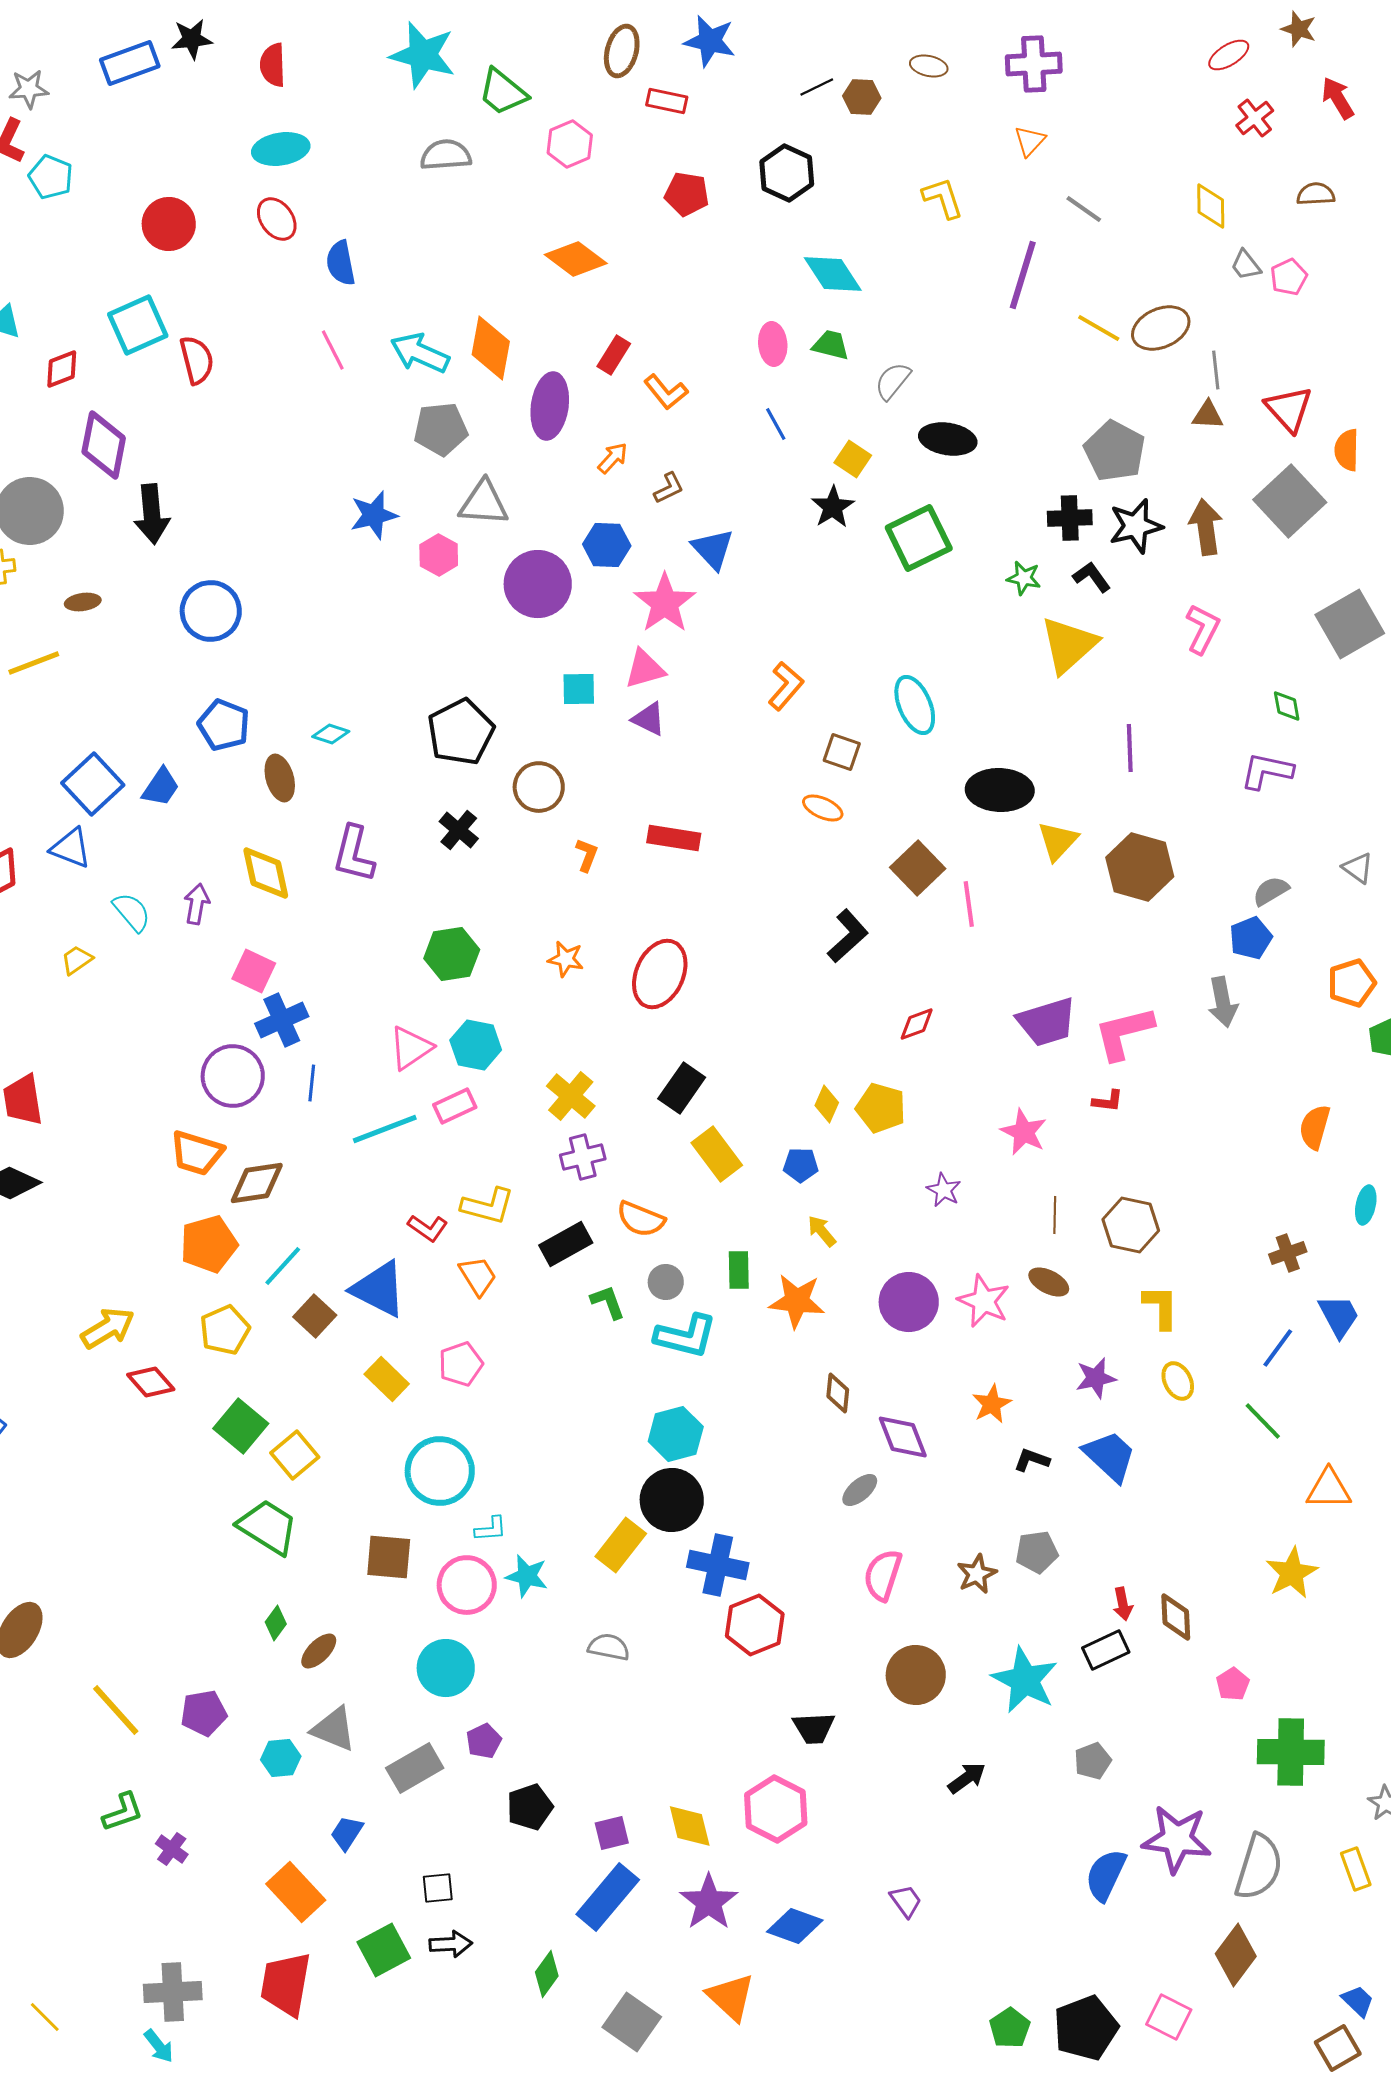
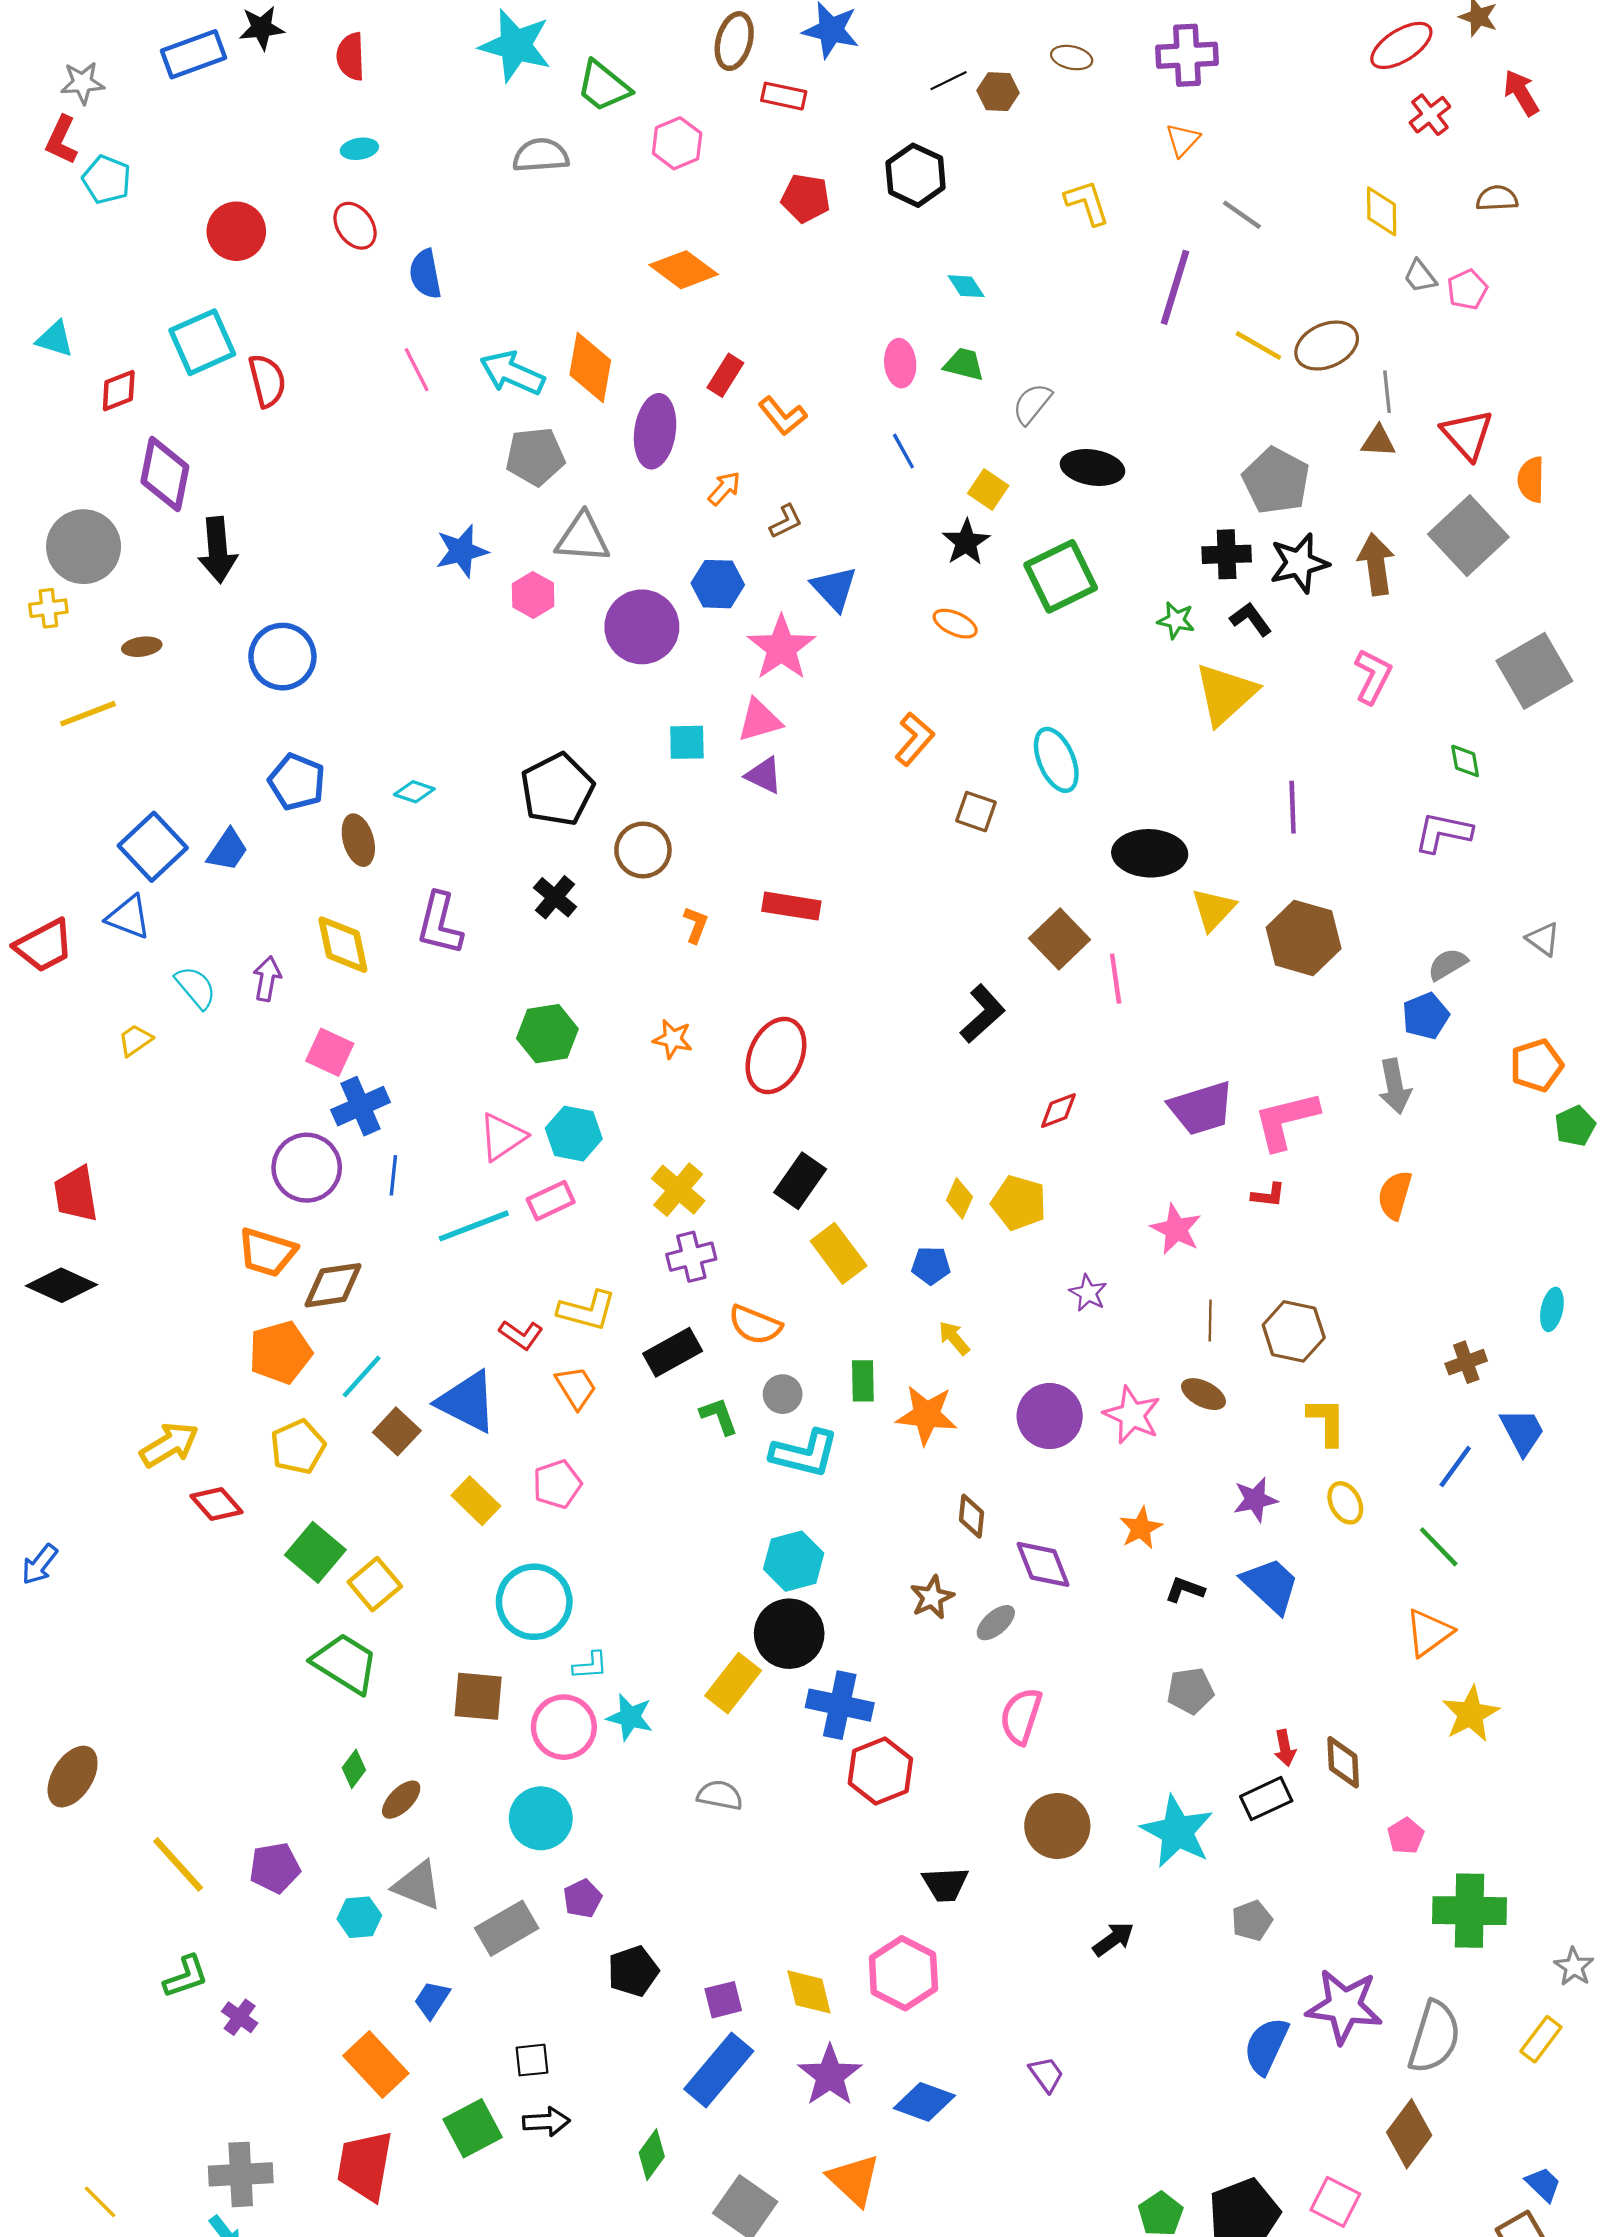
red ellipse: (1229, 55) -> (1401, 45), size x1.4
cyan ellipse: (281, 149) -> (359, 149), size x0.6
cyan diamond: (833, 274) -> (966, 286), size x0.6
orange ellipse: (823, 808) -> (955, 624), moved
orange semicircle: (1315, 1127) -> (1395, 1195), moved
orange triangle: (1329, 1489) -> (1429, 1633), moved, turned -36
brown star: (977, 1574) -> (932, 1597), moved
yellow rectangle: (1356, 1869) -> (1541, 2039), turned 57

